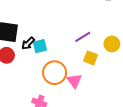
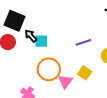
black arrow: (28, 43) -> (31, 36), turned 80
yellow square: (90, 58) -> (85, 73), moved

